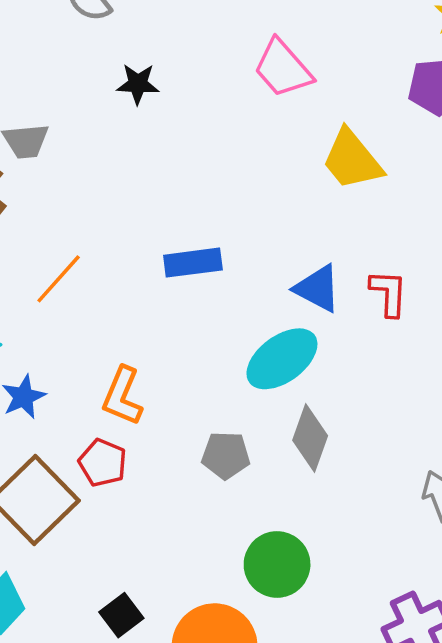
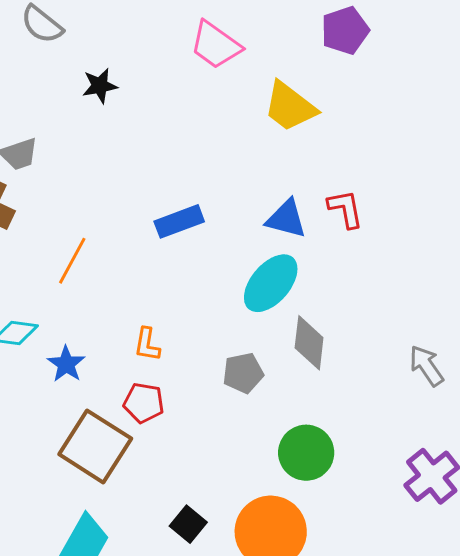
orange L-shape: (122, 396) -> (147, 344), size x0.7

